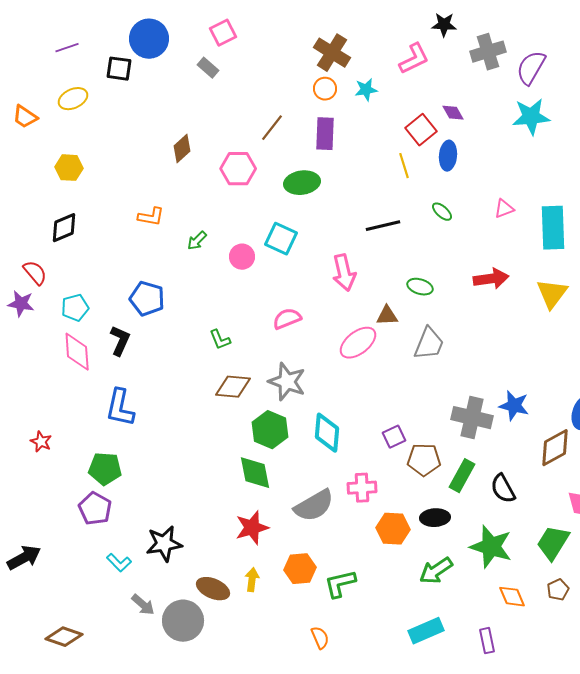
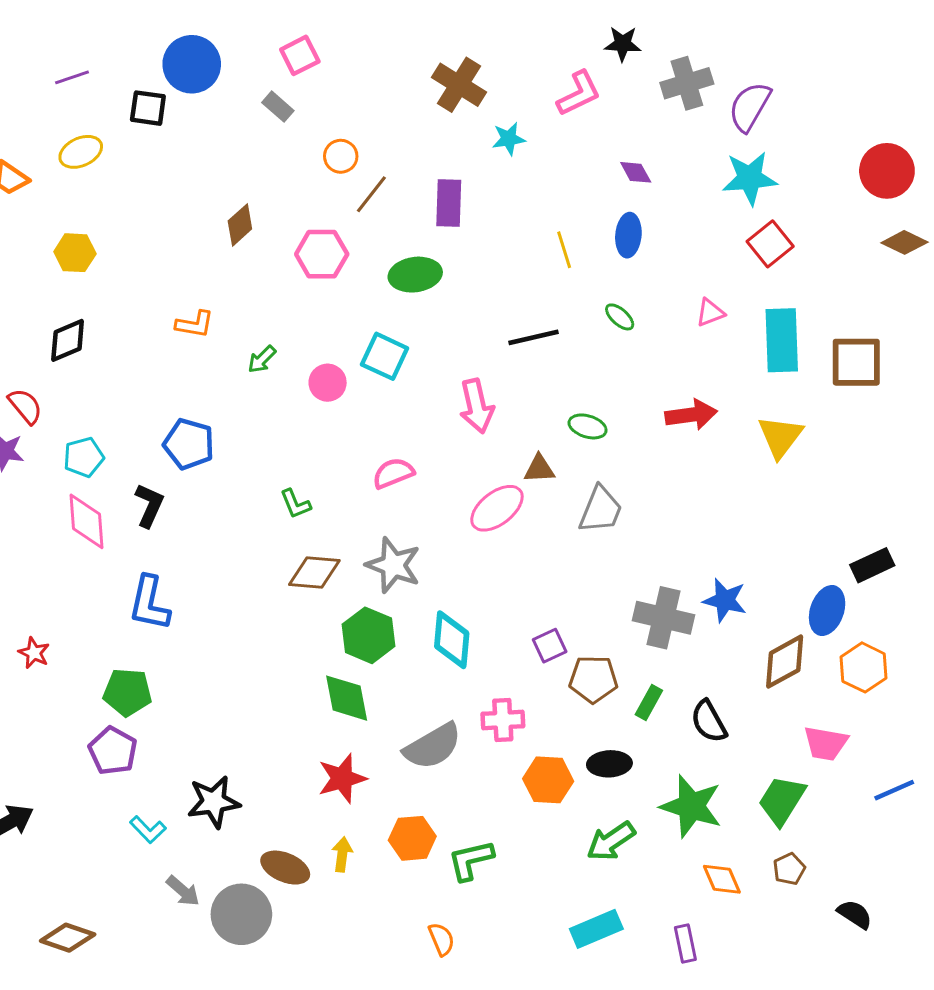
orange circle: (325, 89) -> (341, 156), moved
red square: (421, 130) -> (770, 244), moved
green rectangle: (462, 476) -> (649, 702), size x0.7

